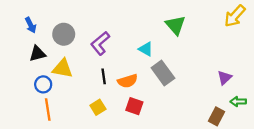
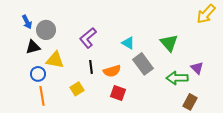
green triangle: (175, 25) -> (169, 43), moved
gray circle: (64, 34) -> (46, 30), moved
purple triangle: (225, 78) -> (197, 68), turned -32
green arrow: (238, 102) -> (177, 78), moved, size x1.5
yellow square: (98, 107) -> (77, 89), moved

